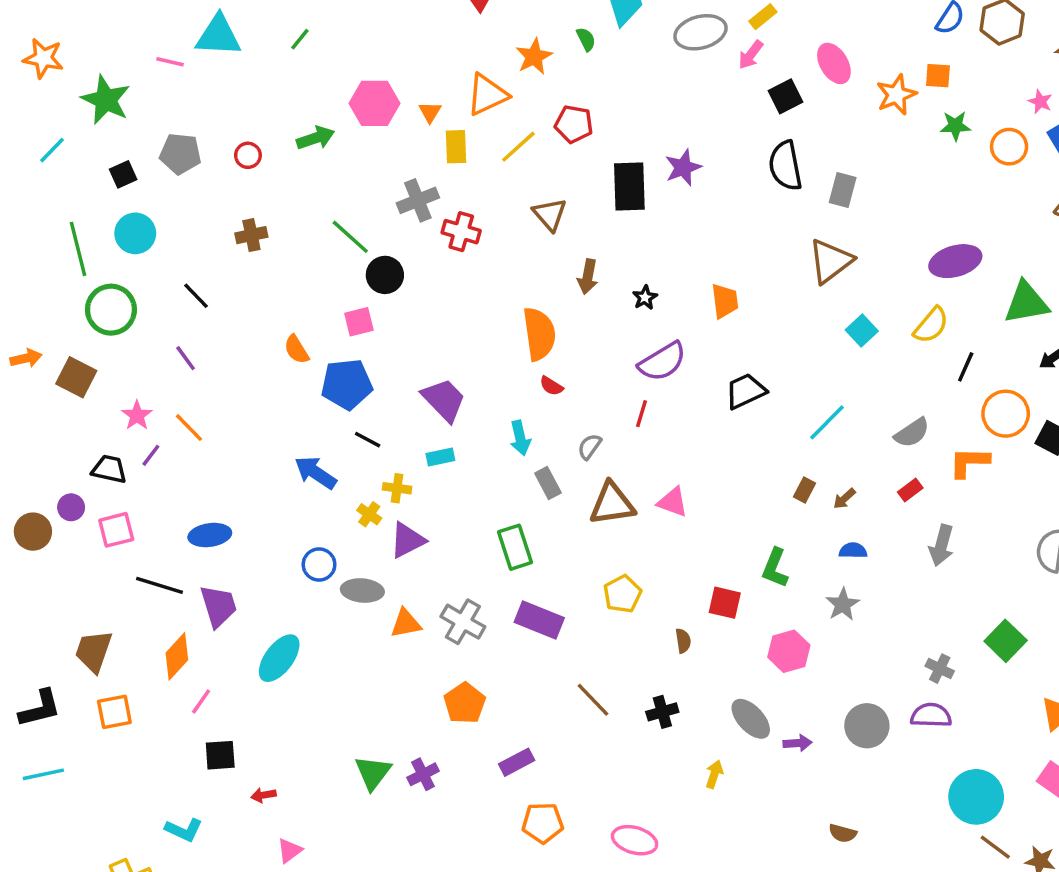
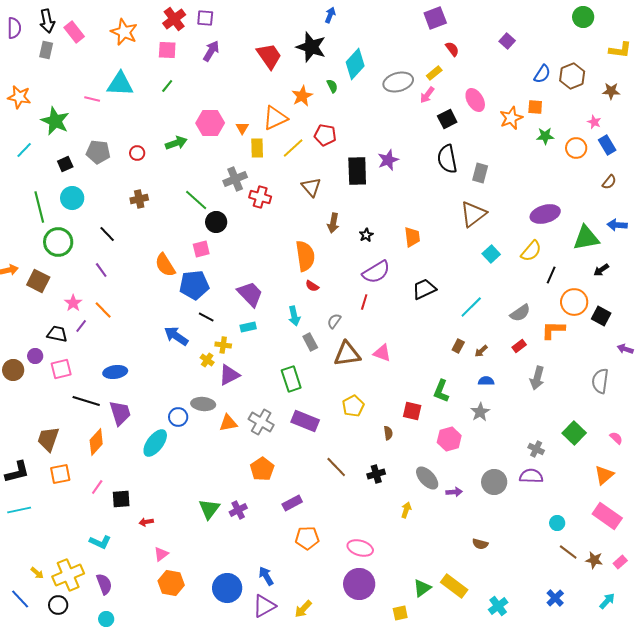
orange semicircle: (296, 350) -> (165, 265), size x1.4
blue circle: (319, 565) -> (178, 417), moved
pink line: (201, 701) -> (97, 487), moved
cyan circle: (976, 797) -> (557, 523), size x0.5

